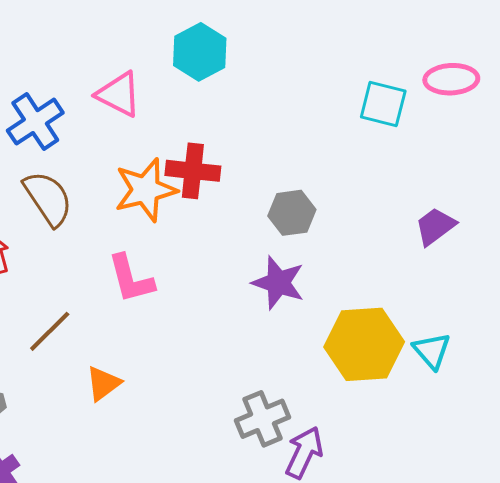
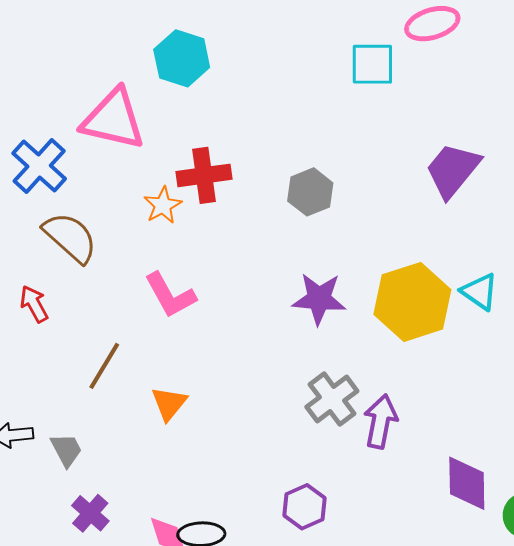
pink triangle: (119, 94) -> (113, 119), size x1.4
orange star: (146, 190) -> (163, 205), size x0.6
purple trapezoid: (435, 226) -> (453, 170), size x1.4
purple star: (278, 283) -> (319, 299), moved

